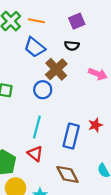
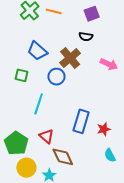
blue trapezoid: (35, 47) -> (37, 51), moved
red star: (95, 125) -> (104, 129), moved
cyan line: (37, 127) -> (39, 104), moved
brown diamond: (67, 174) -> (63, 157), moved

